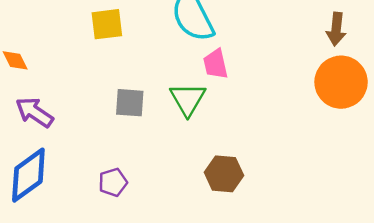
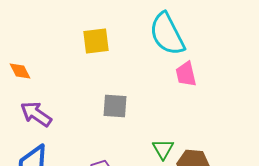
green triangle: (188, 99) -> (163, 149), moved, size x0.7

